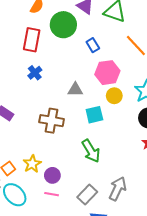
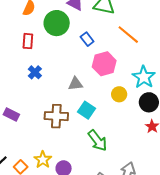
red rectangle: (32, 40) -> (28, 41), size x0.7
yellow circle: (114, 96) -> (119, 94), moved
cyan square: (94, 115) -> (87, 110), moved, turned -36

